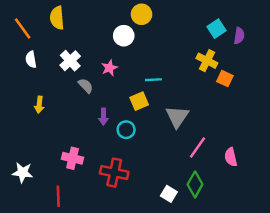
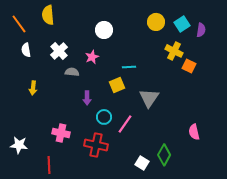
yellow circle: (142, 14) -> (156, 22), moved
gray semicircle: (86, 86) -> (72, 72), turned -40
cyan circle: (126, 130) -> (104, 117), moved
pink line: (197, 148) -> (125, 124), moved

